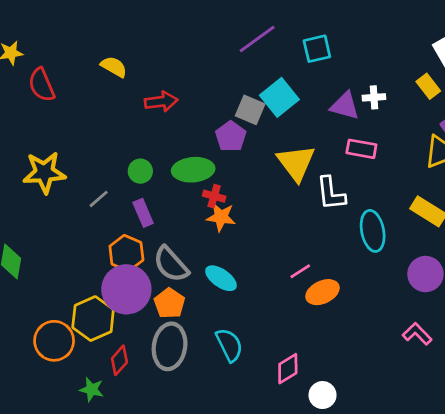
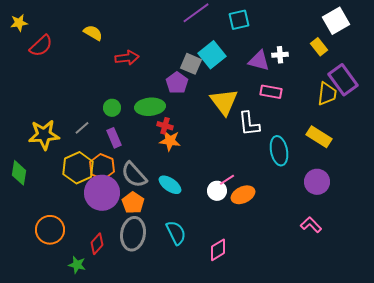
red semicircle: (42, 85) -> (41, 46), turned -110
yellow star: (44, 172) -> (44, 135), moved
yellow hexagon: (93, 319) -> (78, 168), moved
white circle: (323, 395) -> (217, 191), moved

